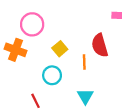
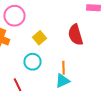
orange line: (84, 62) -> (64, 68), moved
cyan triangle: (85, 96) -> (62, 81), turned 35

